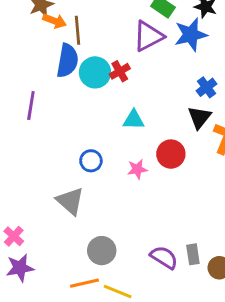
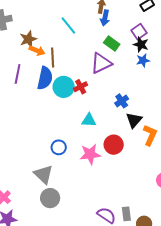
blue star: (191, 35) -> (143, 60), moved, size x0.6
blue cross: (206, 87) -> (122, 101), moved
purple line: (31, 105) -> (18, 74), moved
pink star: (137, 169) -> (90, 154), size x1.5
gray circle: (102, 251) -> (50, 198), moved

